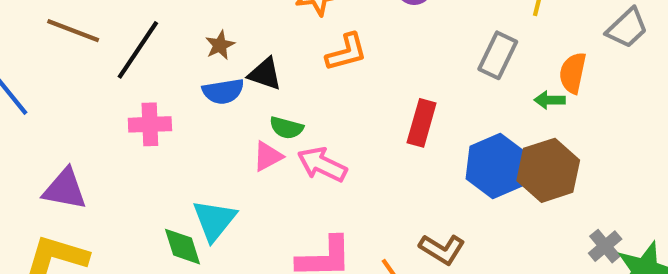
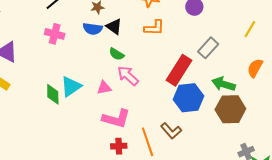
gray rectangle: (498, 55) -> (208, 48), moved
green arrow: (550, 100) -> (224, 84), moved, size x1.6
red rectangle: (422, 123) -> (179, 70), size x1.4
pink triangle: (268, 156) -> (104, 88), moved
blue hexagon: (497, 166) -> (189, 98), moved

